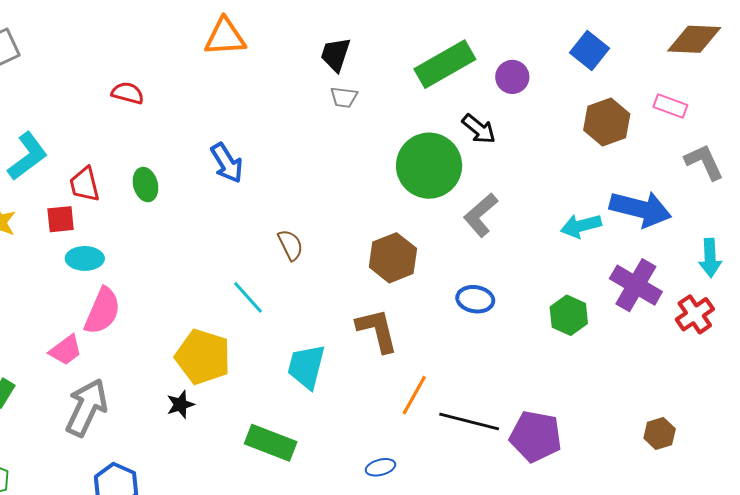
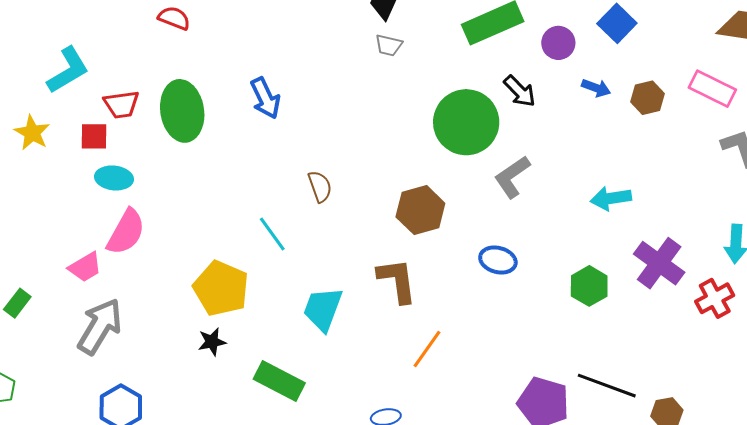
blue square: (590, 51) -> (617, 23), moved
pink rectangle: (670, 106) -> (712, 89), size x1.4
brown hexagon: (607, 122) -> (647, 98), size x0.7
red trapezoid: (84, 184) -> (122, 104), turned -90
green ellipse: (145, 185) -> (182, 111), size x1.8
blue arrow: (641, 209) -> (596, 88), moved, size x0.5
black star: (180, 405) -> (212, 342), moved
black line: (469, 421) -> (607, 386), moved

